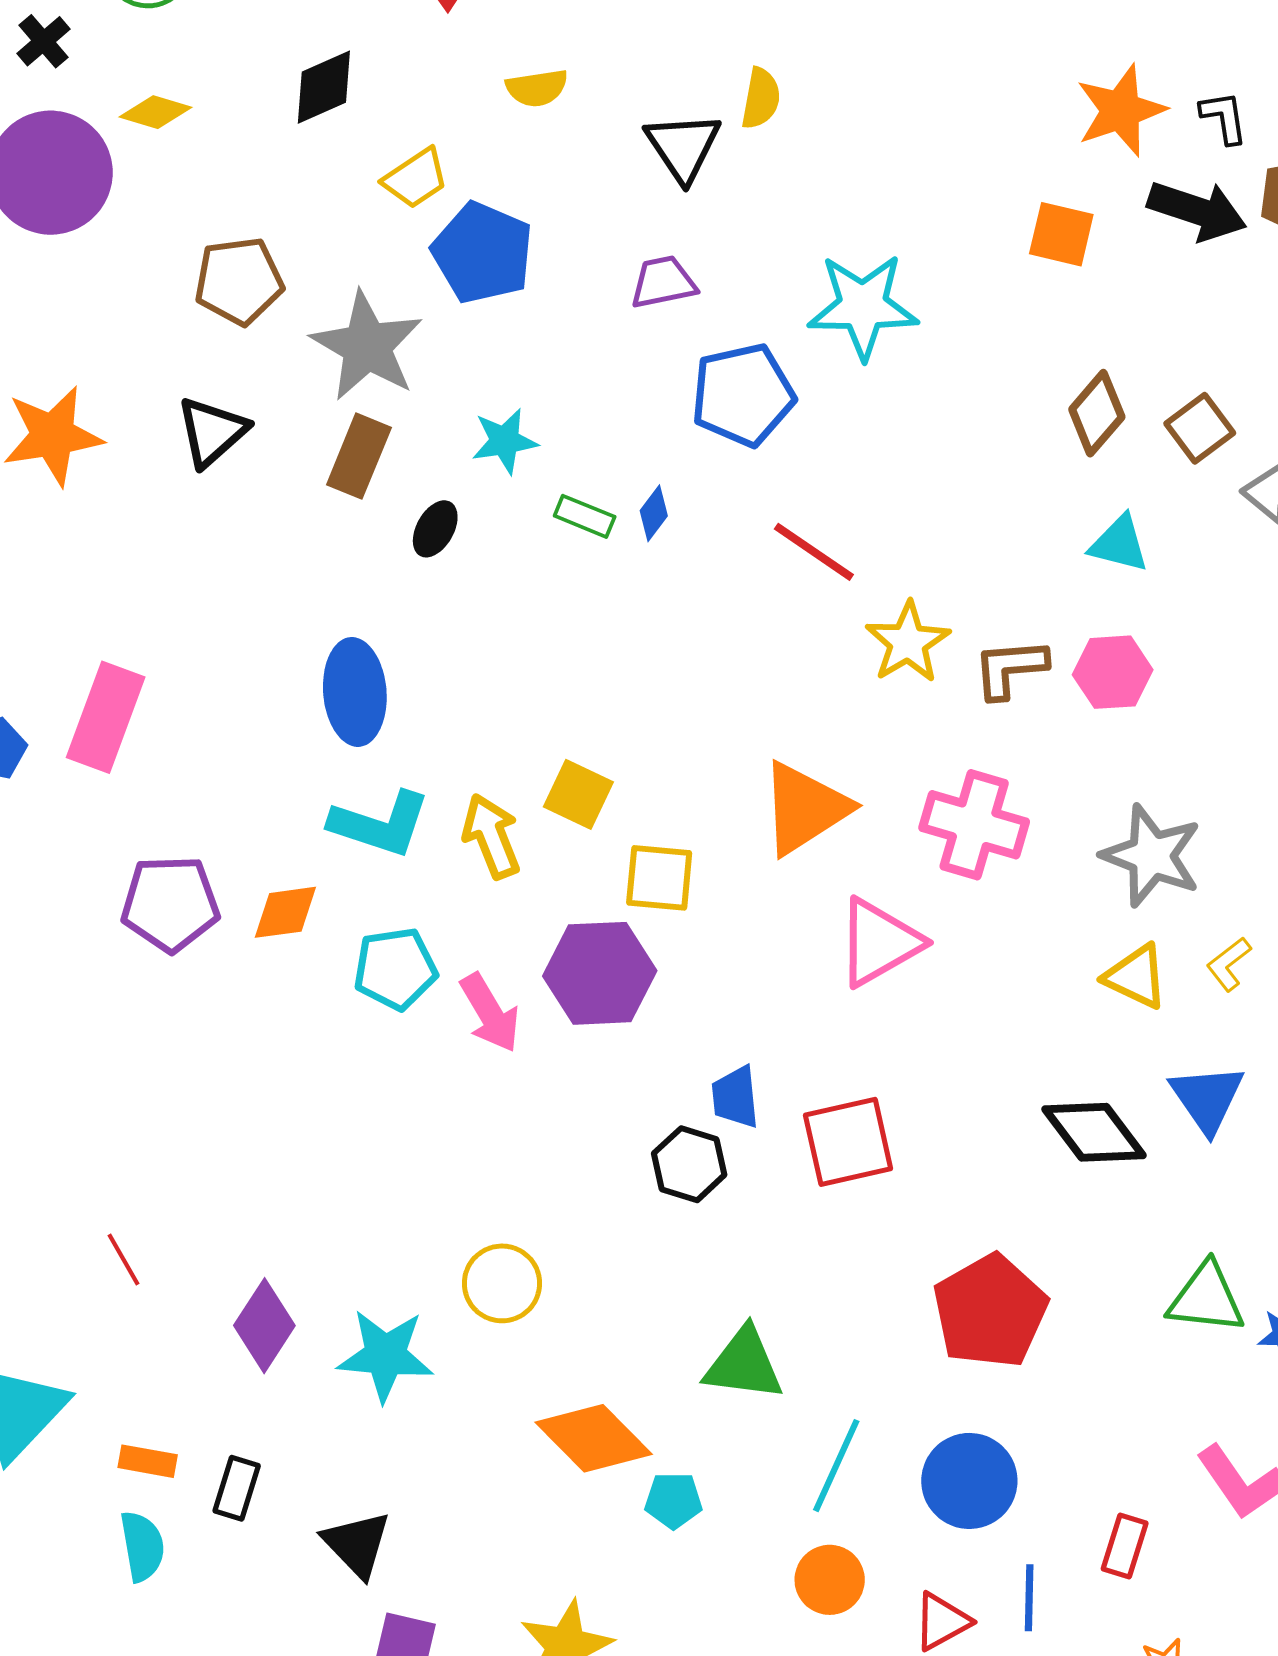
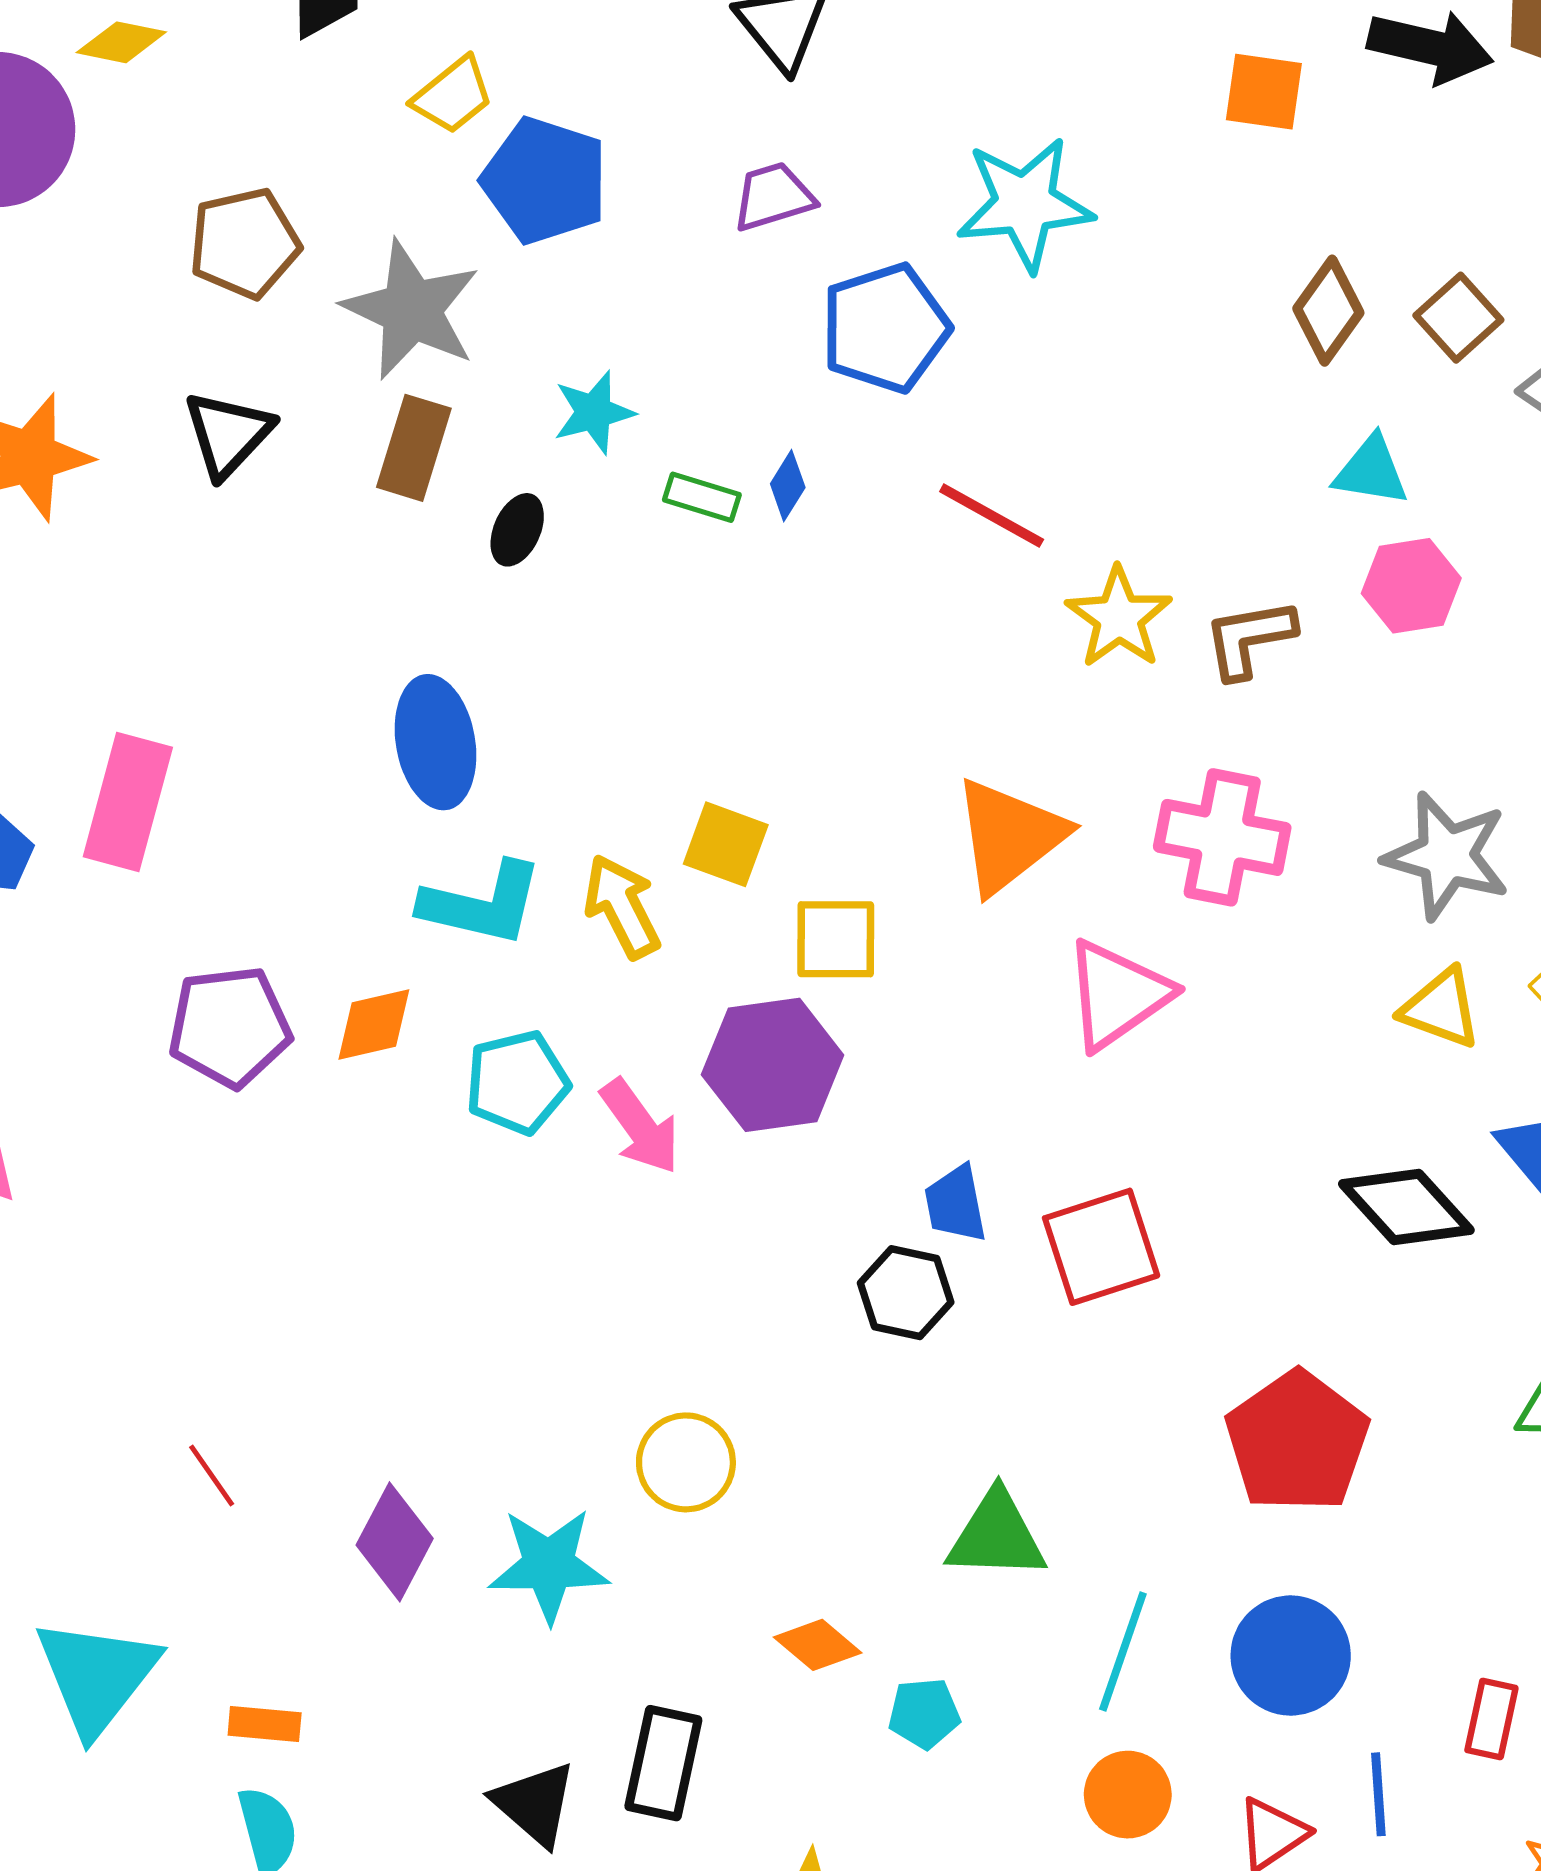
pink hexagon: (1113, 672) -> (1411, 586), moved
orange diamond: (594, 1438) -> (818, 1645), size x0.6
black rectangle: (237, 1488) -> (663, 1763), moved, size x1.4

